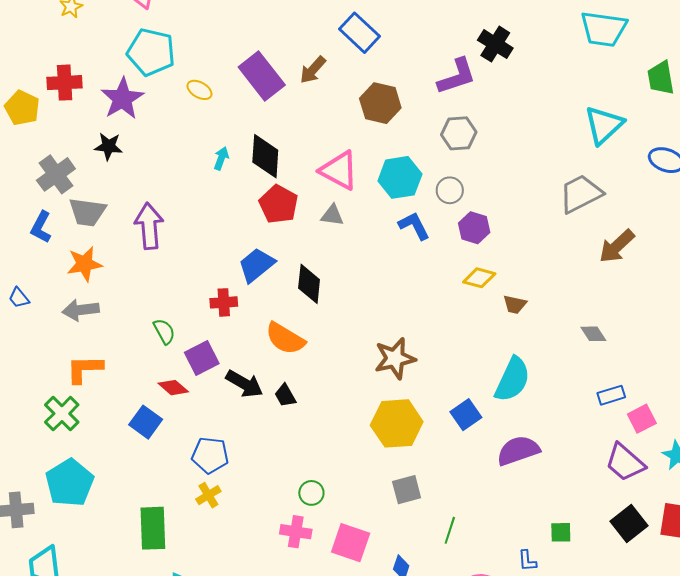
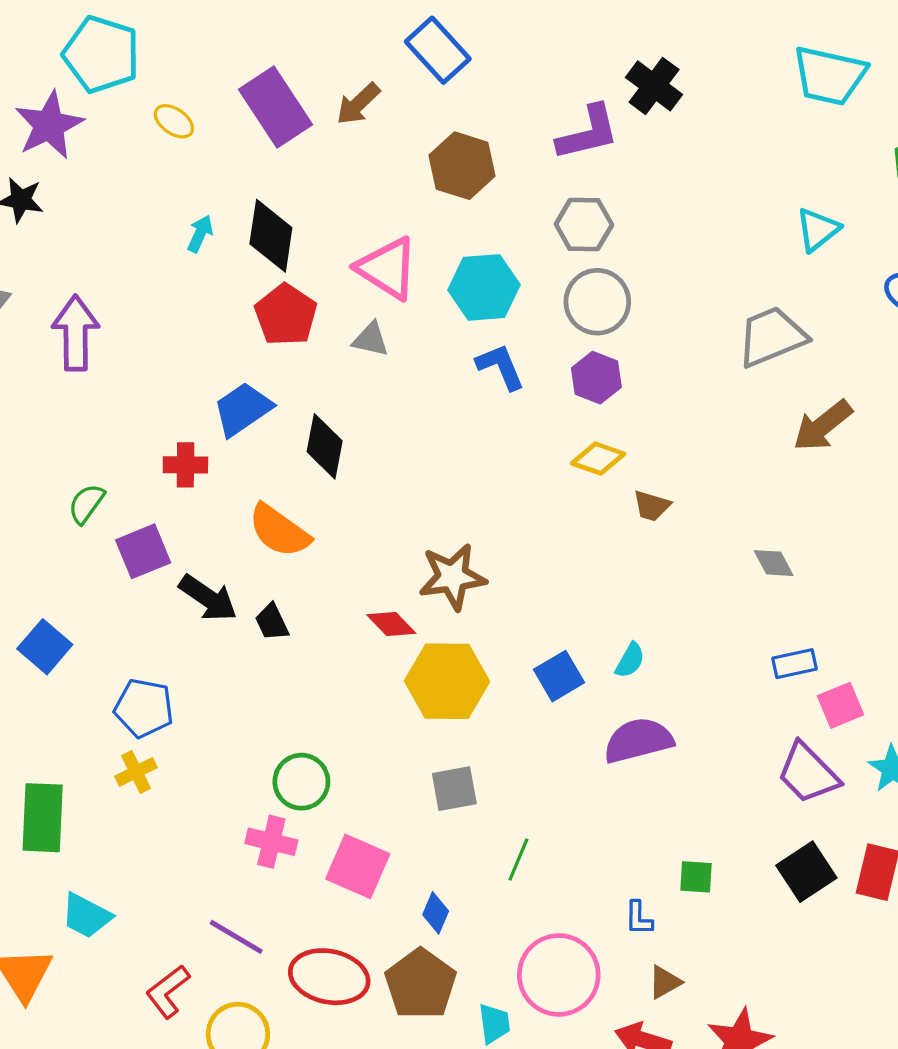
cyan triangle: (604, 125) -> (818, 230), size x0.7
gray circle: (450, 190) -> (597, 302), moved, size x1.5
green semicircle: (164, 331) -> (86, 504), turned -120
cyan semicircle: (512, 379) -> (630, 660), moved, size x0.5
red diamond: (173, 388) -> (391, 624), moved
green circle: (311, 493) -> (301, 782), size x1.4

